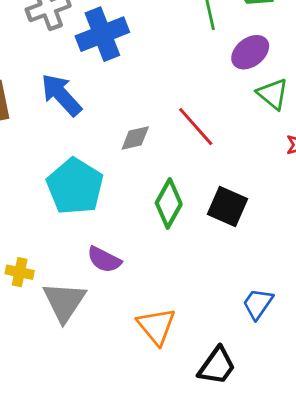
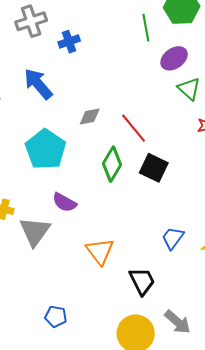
blue cross: (102, 34) -> (69, 42), size x0.6
red line: (196, 127) -> (134, 128), moved
black trapezoid: (217, 366) -> (142, 281), turned -64

